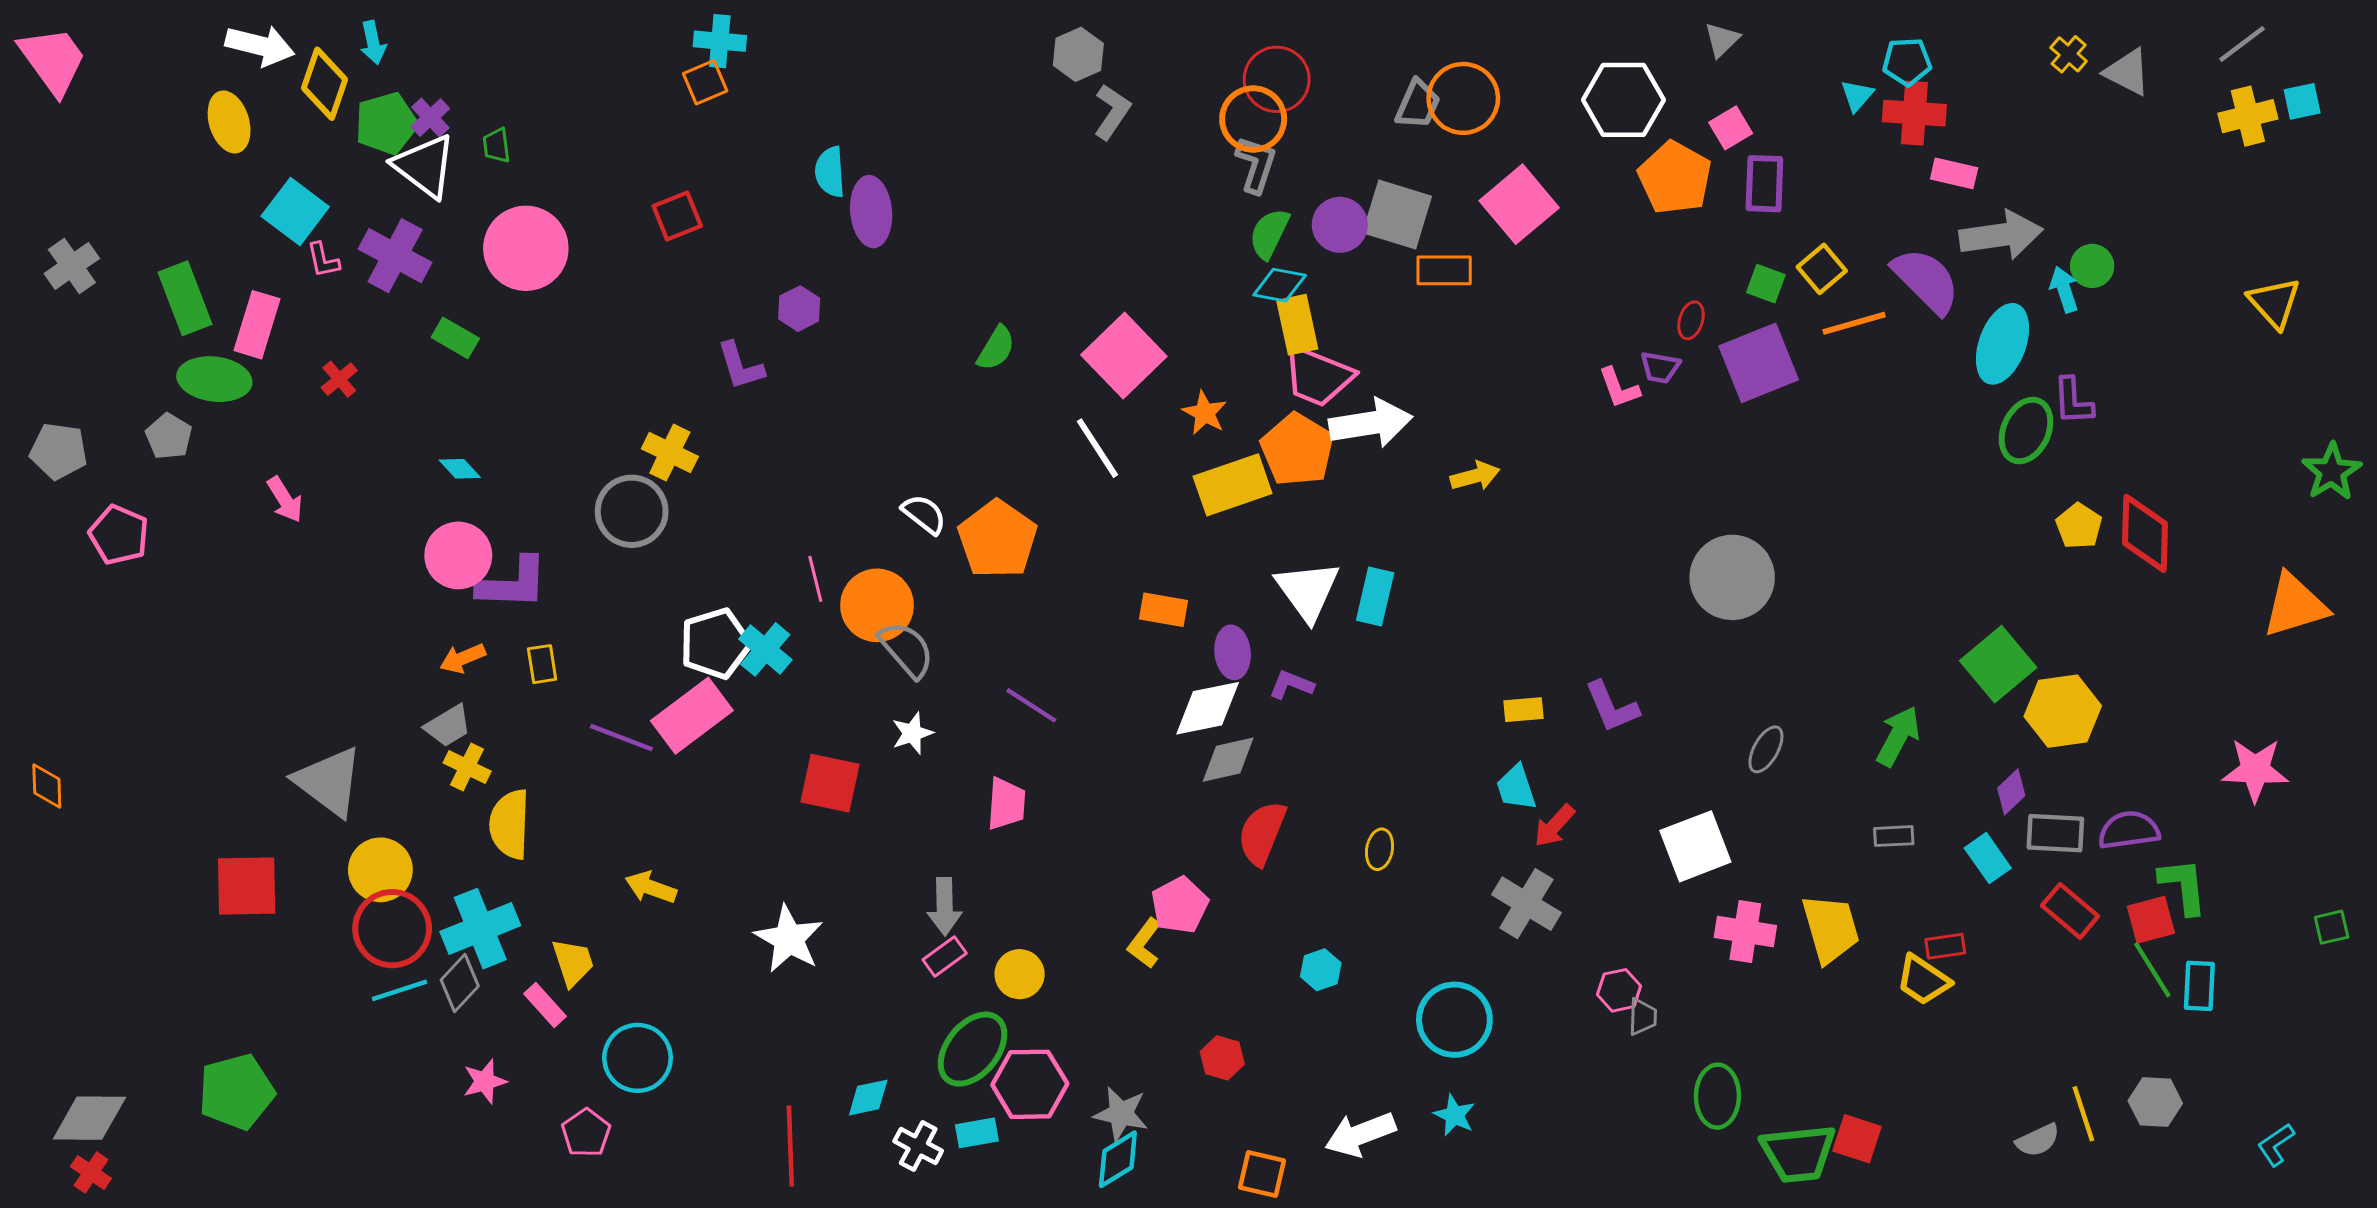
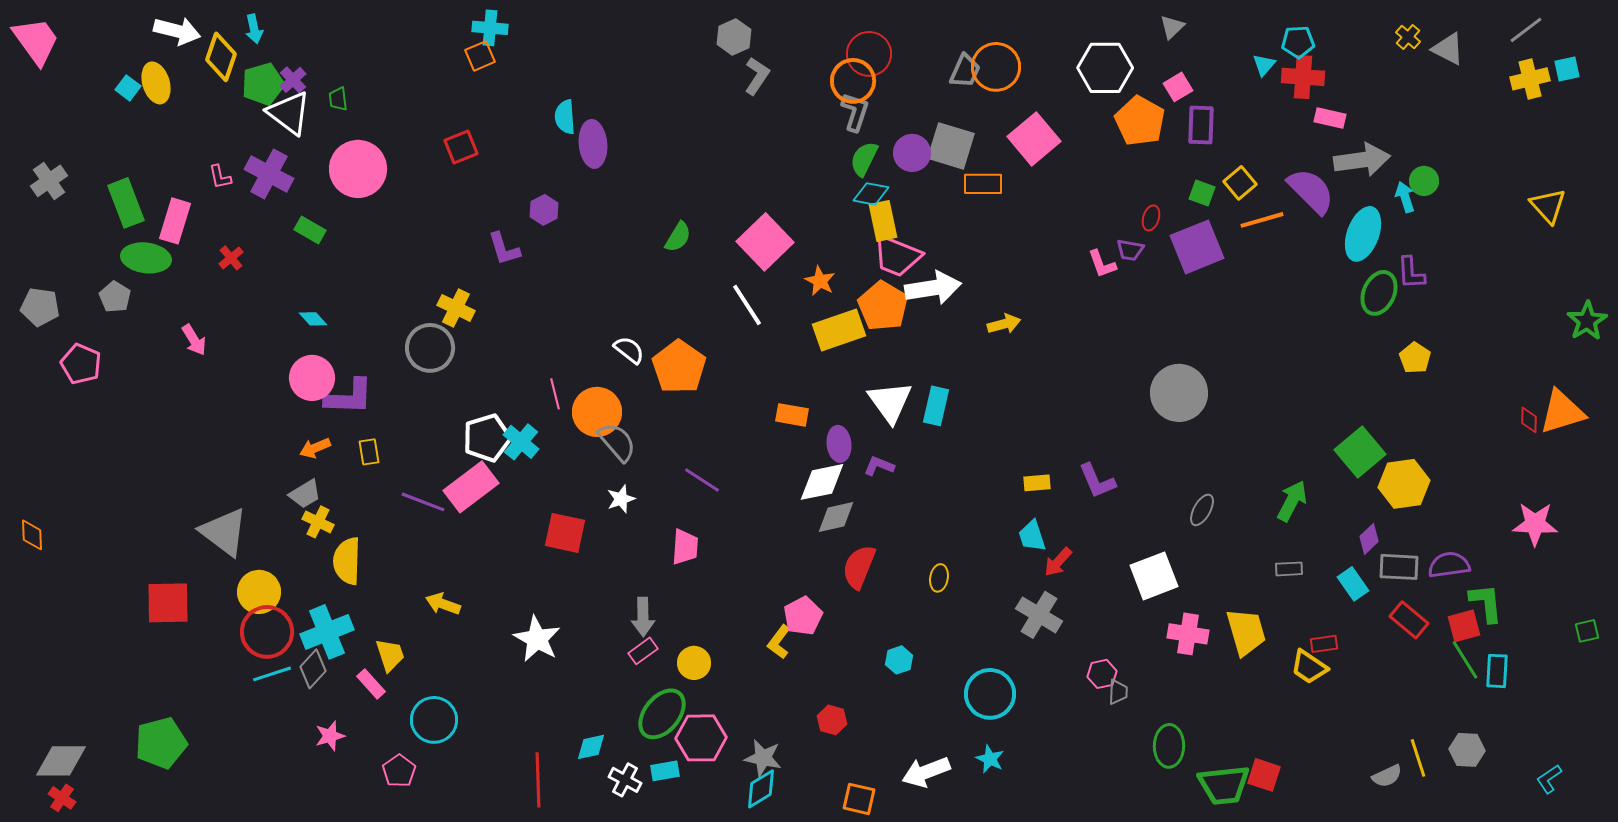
cyan square: (295, 212) -> (128, 88), moved, size x0.6
red diamond: (2145, 533) -> (1529, 420), moved, size x0.5

